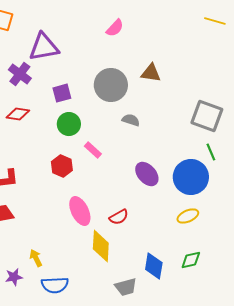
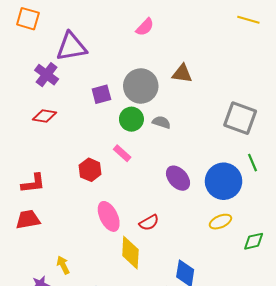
purple square: (62, 93) -> (101, 94), moved
green circle: (69, 124) -> (131, 119), moved
green line: (211, 152) -> (253, 163), moved
green diamond: (191, 260) -> (254, 241), moved

